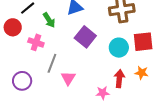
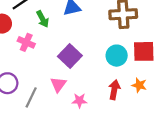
purple square: (85, 37) -> (70, 56), moved
gray line: (52, 63) -> (31, 97), moved
pink star: (103, 93) -> (79, 101), moved

